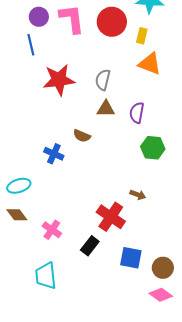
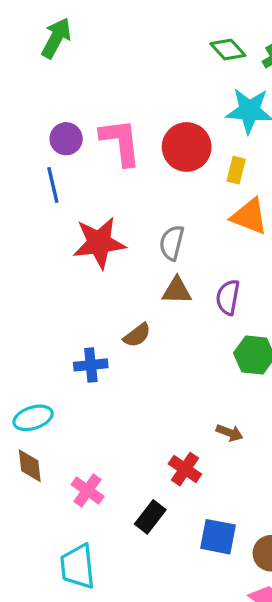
brown semicircle: (82, 136) -> (137, 335), turned -60
blue cross: (54, 154) -> (91, 365), turned -30
brown diamond: (17, 215) -> (30, 466), turned 30
red cross: (111, 217) -> (185, 469), size x0.7

